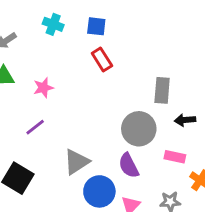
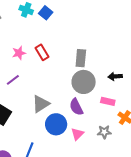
blue square: (96, 26) -> (46, 13), moved, turned 32
red rectangle: (102, 60) -> (42, 52), moved
gray rectangle: (162, 90) -> (81, 58), moved

